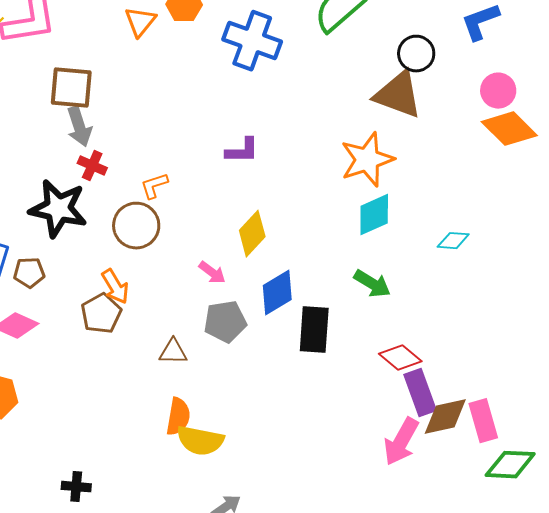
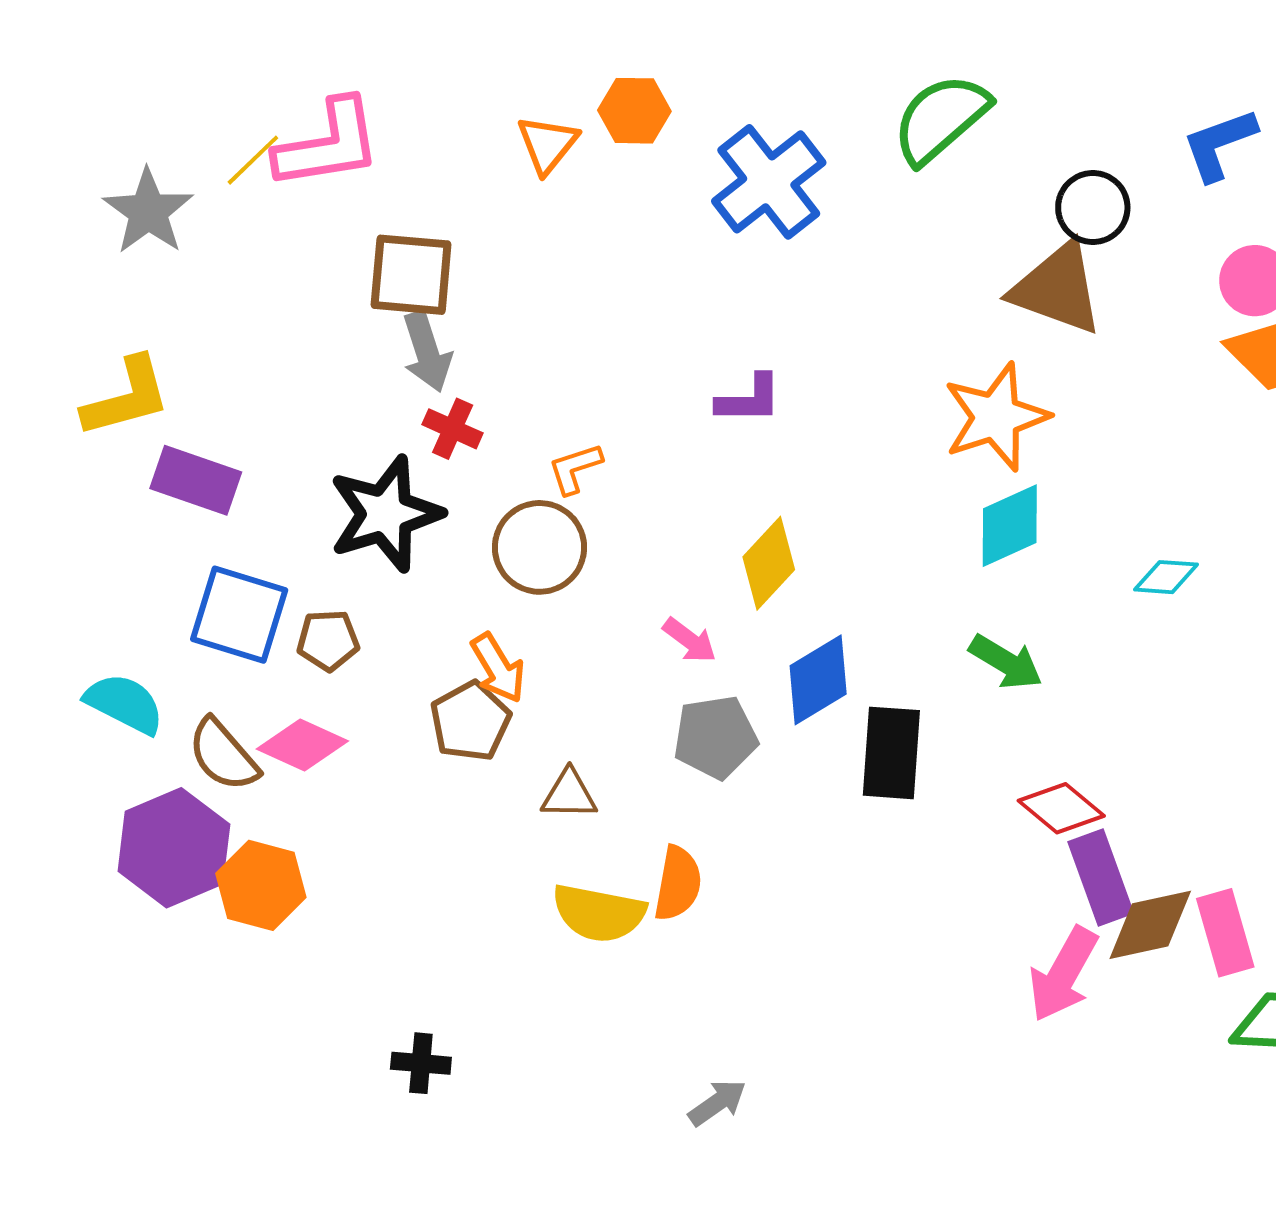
blue cross: (252, 41) -> (769, 182), turned 32
black star: (58, 209) -> (385, 514), turned -30
brown triangle: (173, 352) -> (569, 794), moved
orange semicircle: (178, 417) -> (678, 883), moved
yellow semicircle: (200, 441) -> (599, 913), moved

